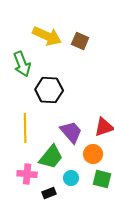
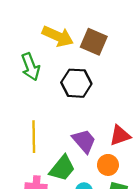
brown square: (80, 41) -> (94, 42), size x1.4
black hexagon: (49, 90) -> (76, 83), moved

